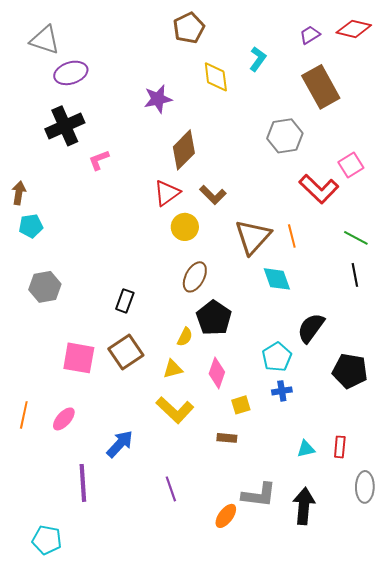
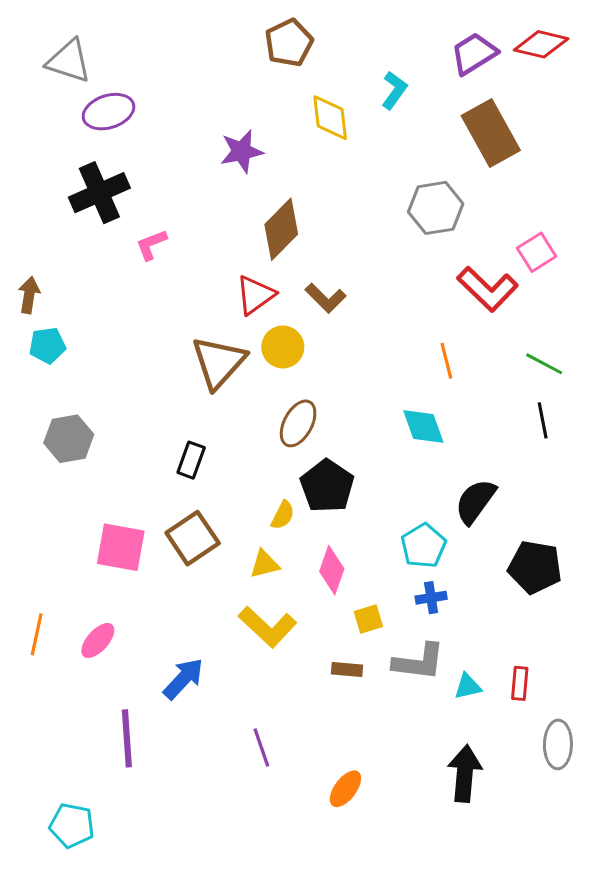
purple trapezoid: (310, 35) -> (474, 54), size x1.5
brown triangle: (253, 237) -> (219, 362), moved
gray L-shape: (259, 495) -> (419, 662), moved

